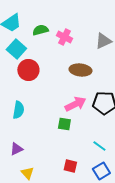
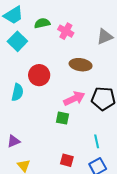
red circle: (28, 70) -> (39, 75), moved
cyan semicircle: (18, 110) -> (17, 92), moved
cyan line: (99, 146) -> (97, 141), turned 40

